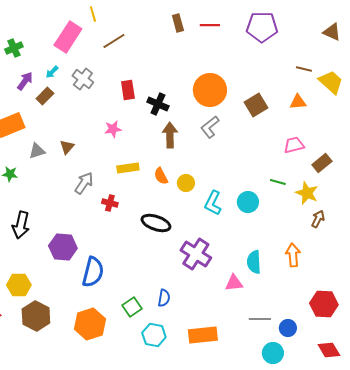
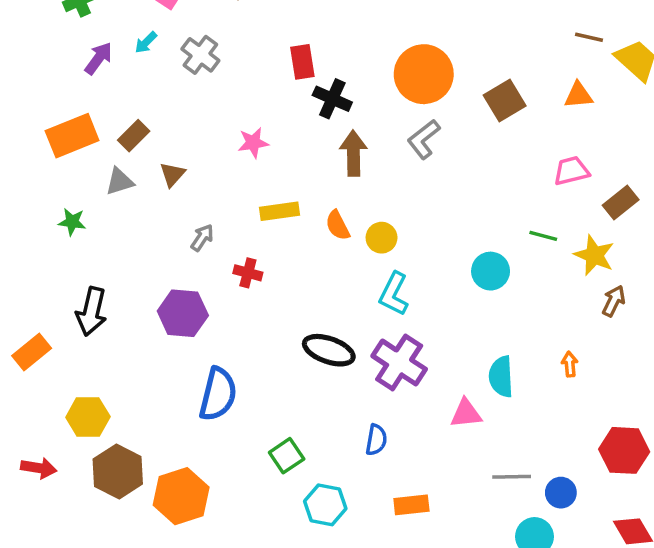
red rectangle: (128, 90) -> (302, 62), moved
brown rectangle: (45, 96) -> (134, 136), moved
gray arrow: (84, 183) -> (202, 238), size x0.7
cyan L-shape: (213, 203) -> (394, 294), moved
black ellipse: (156, 223) -> (329, 350), moved
purple hexagon: (63, 247) -> (183, 313), moved
orange arrow: (293, 255) -> (570, 364), size x0.6
blue semicircle: (164, 298) -> (376, 440), moved
orange hexagon: (90, 324) -> (181, 496), moved
orange rectangle: (203, 335) -> (411, 505), size x0.7

